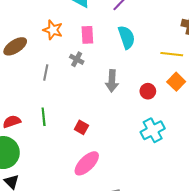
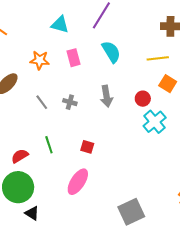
gray cross: (77, 59) -> (70, 102), moved
gray line: (46, 72) -> (42, 102), turned -35
cyan cross: (153, 130) -> (155, 122), moved
pink ellipse: (87, 163) -> (78, 182), moved

